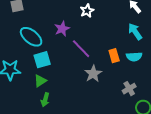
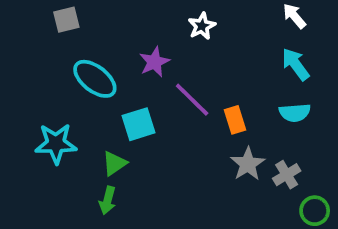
orange rectangle: (114, 56) -> (235, 120), moved
cyan square: (42, 60) -> (139, 124), moved
gray star: (93, 74) -> (248, 164), moved
green arrow: (45, 100) -> (108, 200), moved

